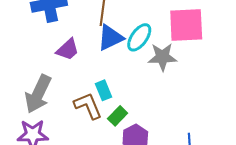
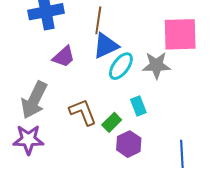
cyan ellipse: (139, 37) -> (121, 66), moved
cyan rectangle: (103, 90) -> (138, 106), moved

